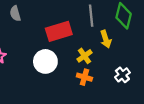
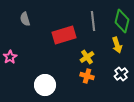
yellow arrow: (106, 39) -> (117, 45), moved
white circle: (45, 61) -> (45, 85), moved

